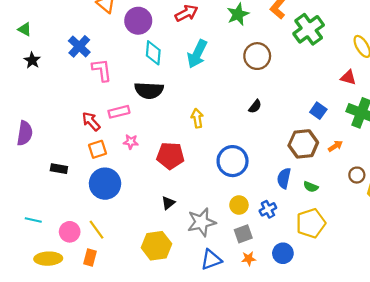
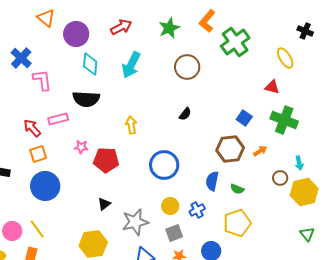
pink star: (131, 142) -> (81, 147), moved

